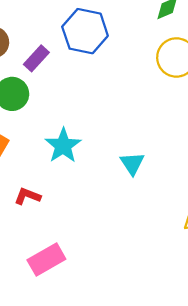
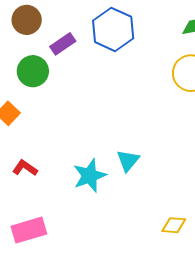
cyan star: (63, 146) -> (90, 176), moved

